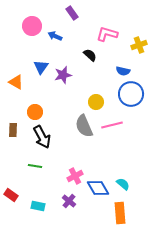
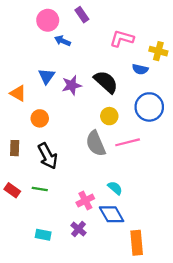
pink circle: (32, 26) -> (48, 20), moved
yellow cross: (139, 45) -> (158, 51), turned 35
black semicircle: (90, 55) -> (106, 82), moved, size x1.6
blue semicircle: (123, 71) -> (140, 69), moved
orange circle: (35, 112) -> (40, 118), moved
cyan semicircle: (123, 184) -> (115, 188), moved
red rectangle: (11, 195) -> (12, 190), moved

